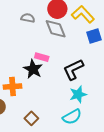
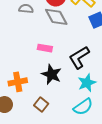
black star: (33, 69) -> (51, 74), moved
brown square: (31, 118) -> (41, 105), moved

